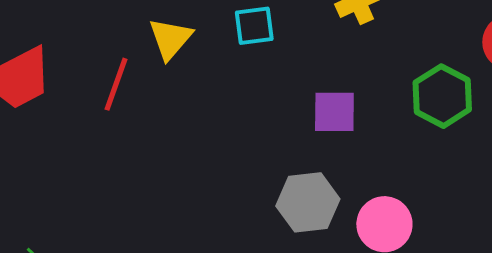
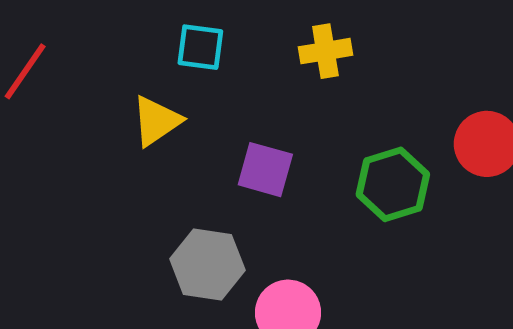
yellow triangle: (170, 39) -> (156, 121), moved

